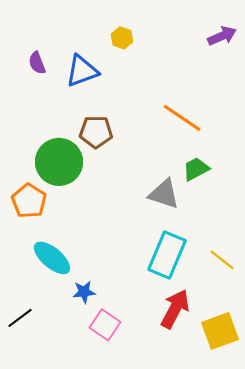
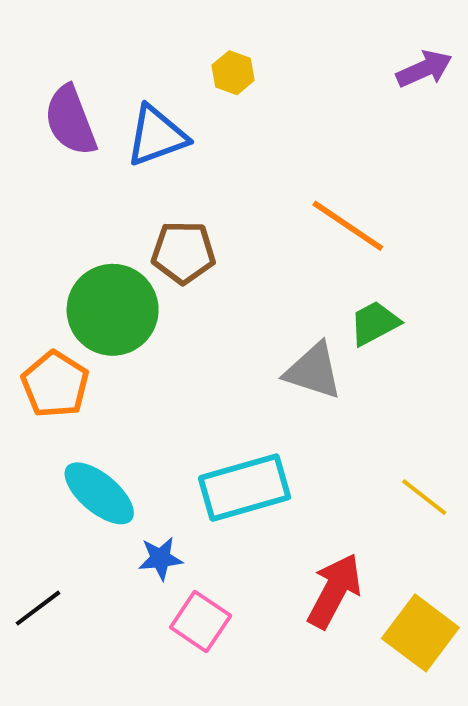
purple semicircle: (37, 63) -> (71, 120), size x1.6
cyan rectangle: (167, 255) -> (245, 488), moved, turned 51
yellow square: (220, 331) -> (420, 633), turned -33

